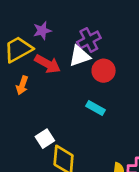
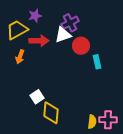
red arrow: (48, 64) -> (39, 41), turned -30
cyan rectangle: (96, 108) -> (97, 62), moved, turned 48

